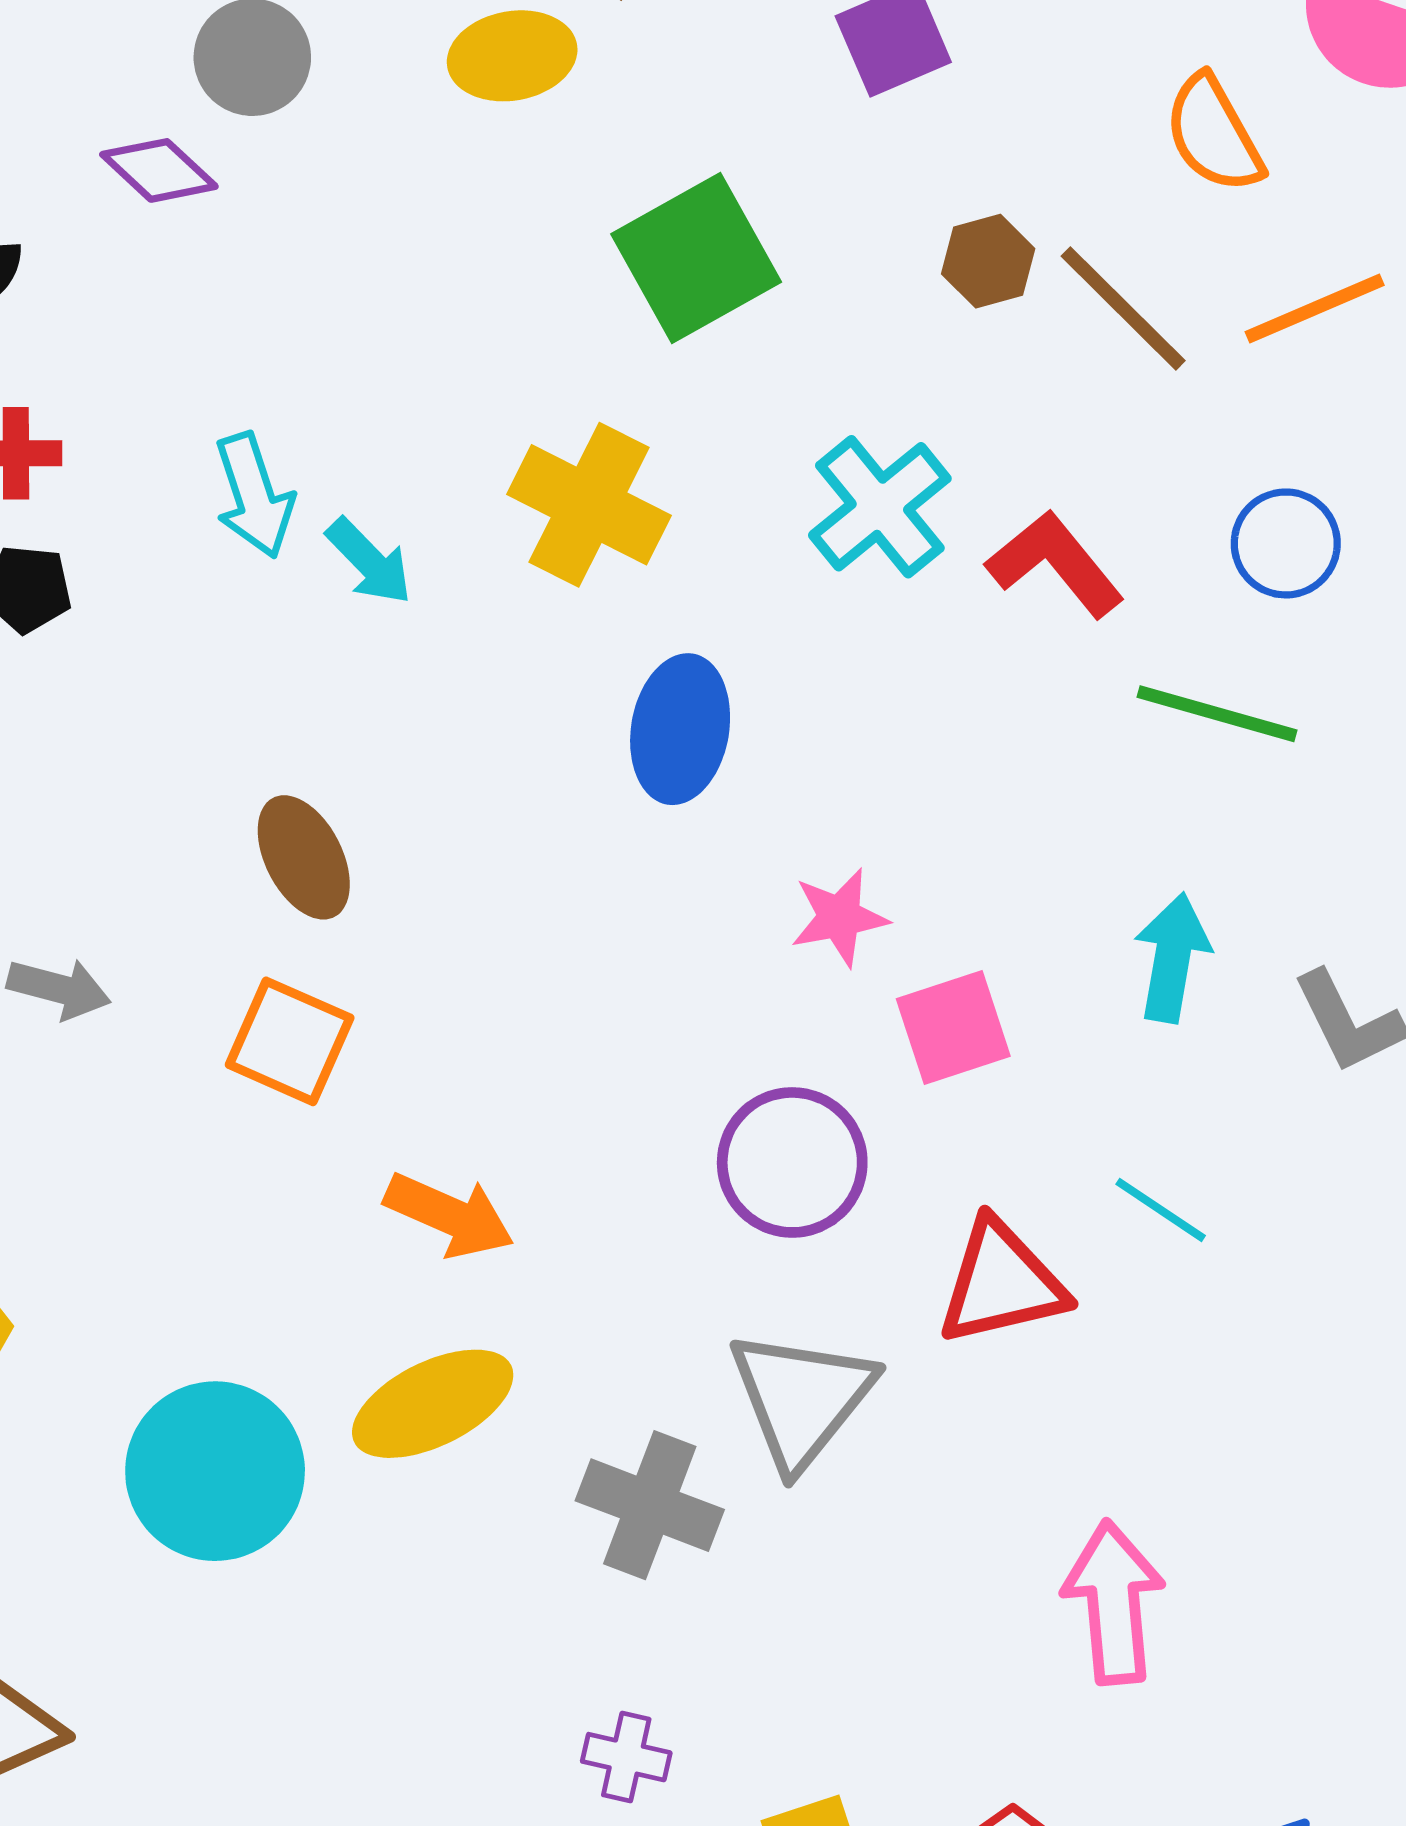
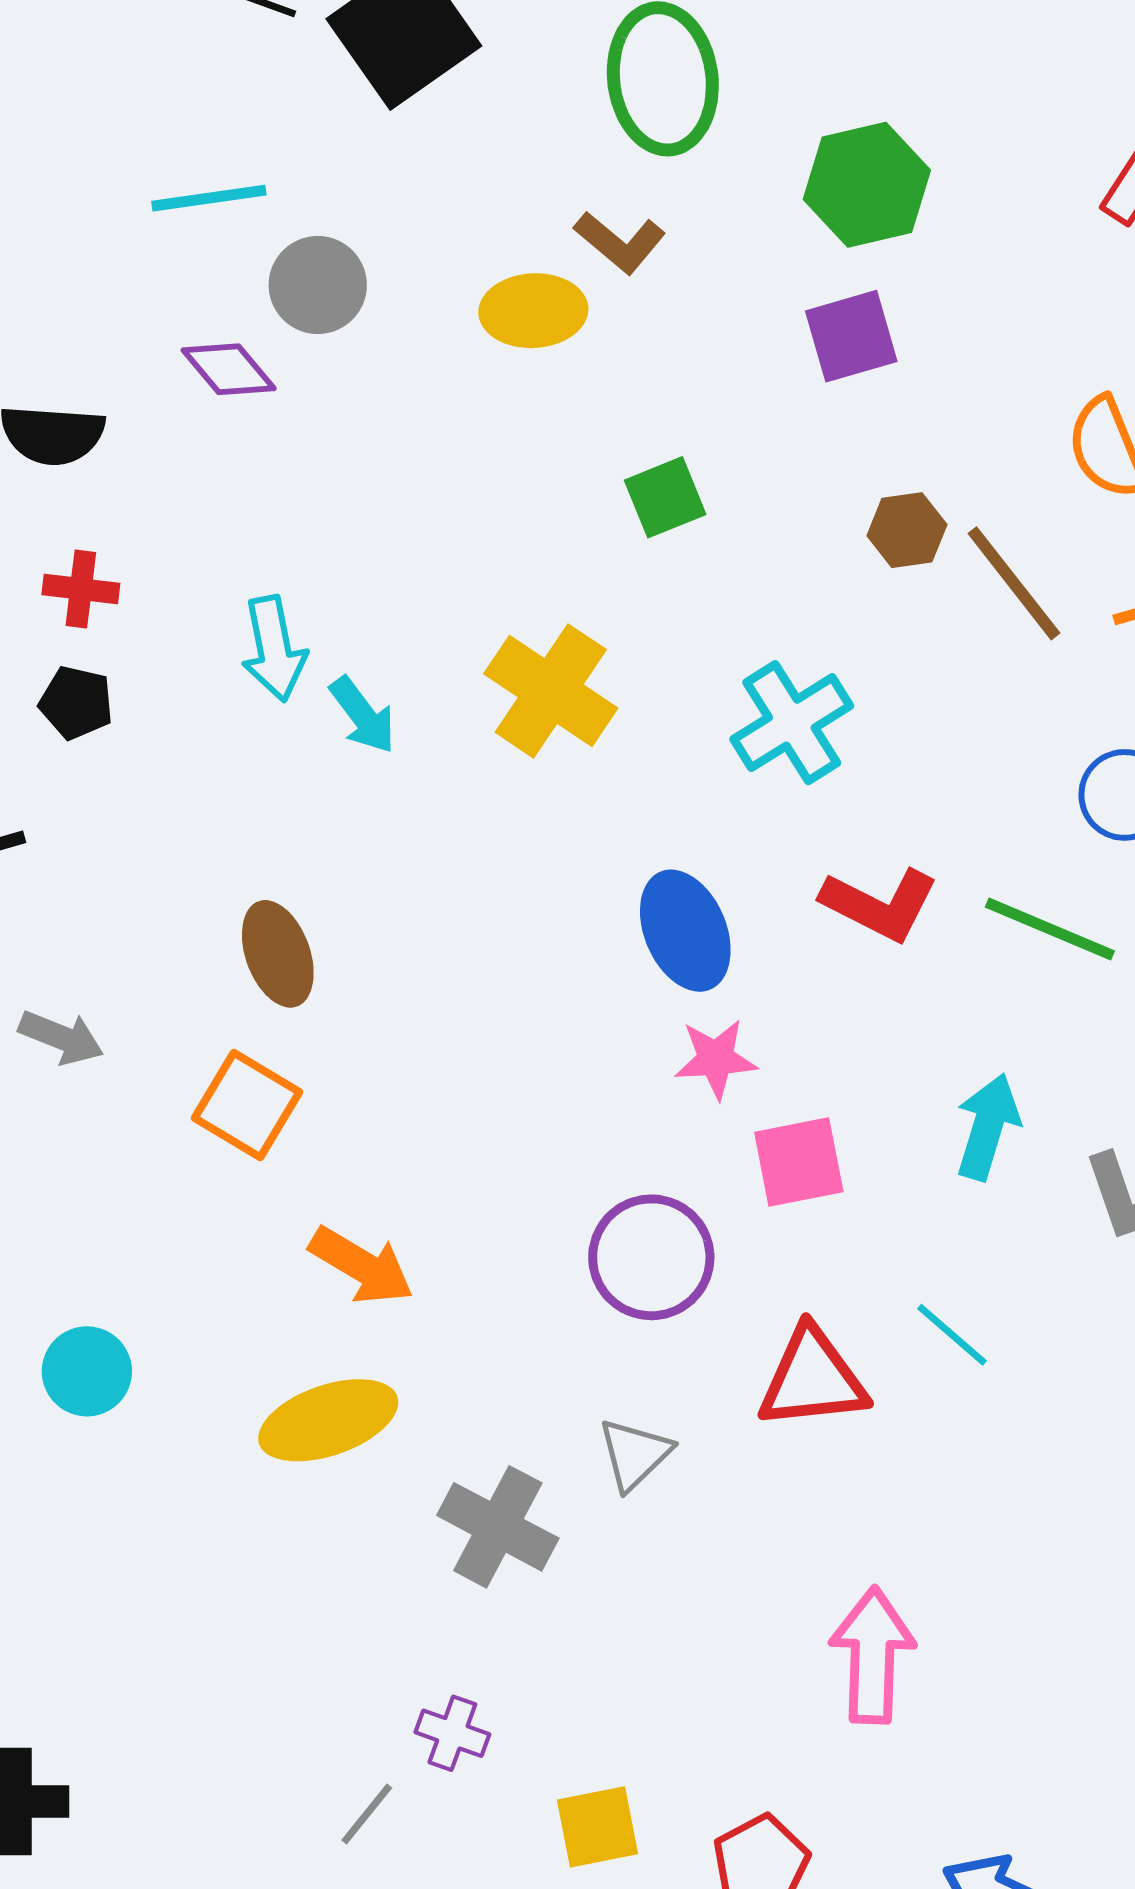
green square: (696, 258) -> (665, 497), size x0.6
red L-shape: (1055, 564) -> (880, 904), moved, turned 149
blue ellipse: (680, 729) -> (685, 931), moved, turned -40
gray triangle: (802, 1399) -> (635, 1454), size x0.6
cyan circle: (215, 1471) -> (87, 1371), moved, size x0.6

